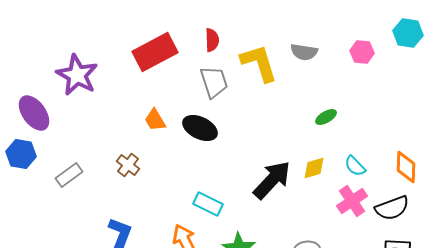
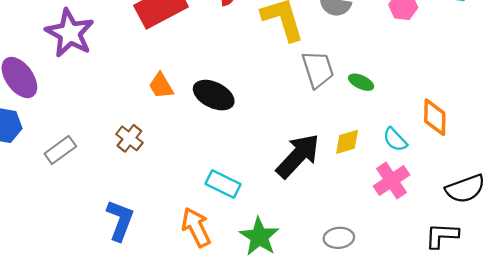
gray trapezoid: (214, 82) -> (318, 69), moved
green ellipse: (326, 117) -> (361, 82), turned 55
orange diamond: (406, 167) -> (435, 117), moved
black semicircle: (392, 208) -> (465, 189), moved

